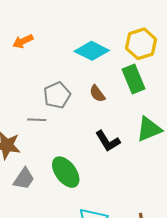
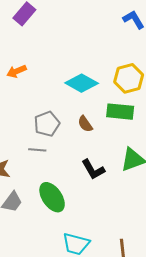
green rectangle: (134, 79) -> (120, 112), turned -64
gray line: (37, 120) -> (37, 150), moved

